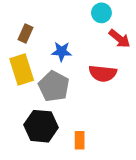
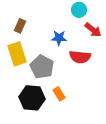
blue star: (62, 51) -> (59, 38), moved
orange rectangle: (80, 140) -> (59, 94), moved, turned -32

